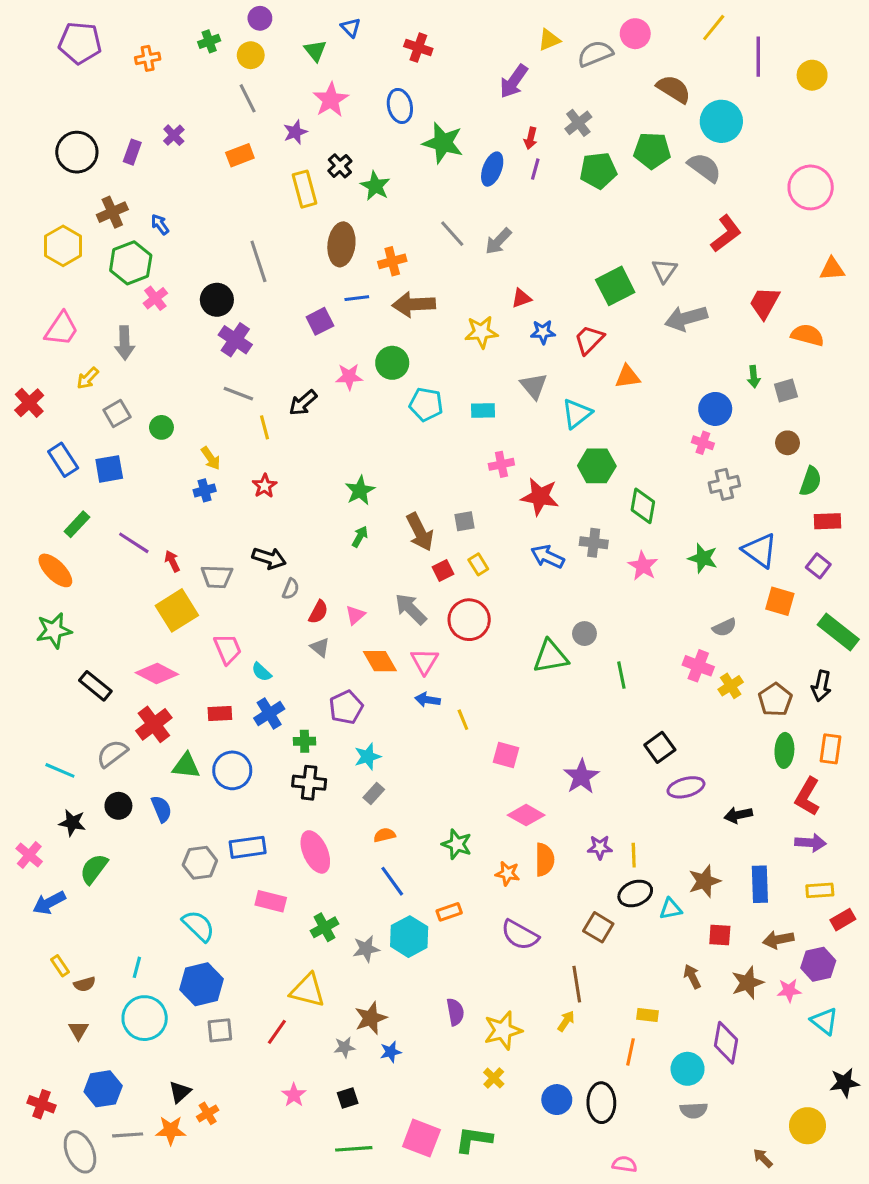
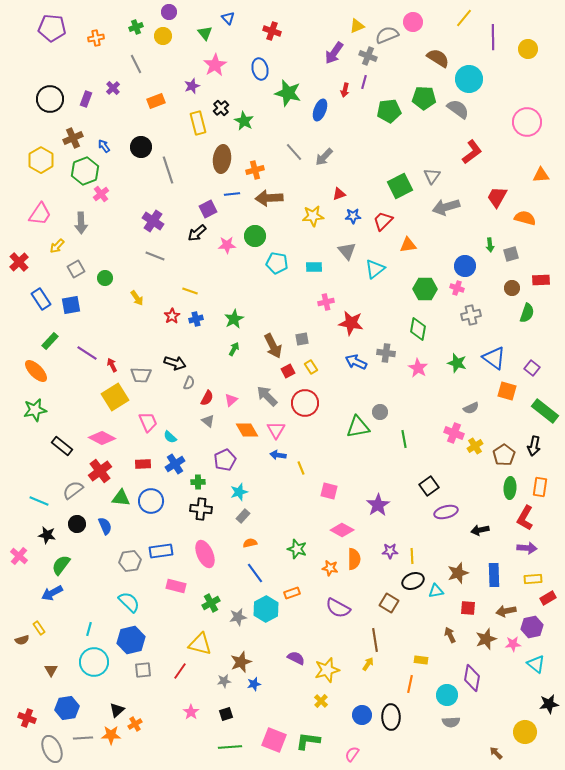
gray line: (248, 98) -> (136, 64), moved
gray cross: (578, 123) -> (368, 56), moved, turned -30
purple line: (535, 169) -> (364, 82), moved
black circle: (217, 300) -> (141, 147), moved
black arrow: (303, 403) -> (197, 233), moved
yellow line: (265, 427) -> (190, 291), moved, turned -56
green hexagon: (597, 466) -> (425, 289), moved
blue cross: (205, 490) -> (196, 319), moved
red rectangle: (827, 521) -> (541, 280), moved
blue arrow: (49, 903) -> (52, 593), moved
brown semicircle: (85, 984) -> (22, 640), moved
purple semicircle: (455, 1012) -> (296, 658), turned -54
pink semicircle: (624, 1164) -> (352, 754), moved, turned -63

